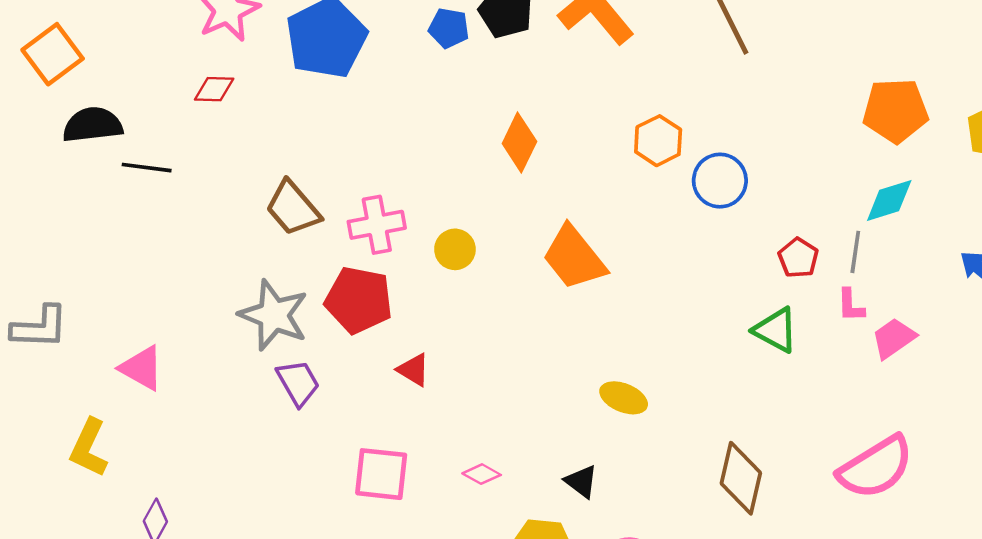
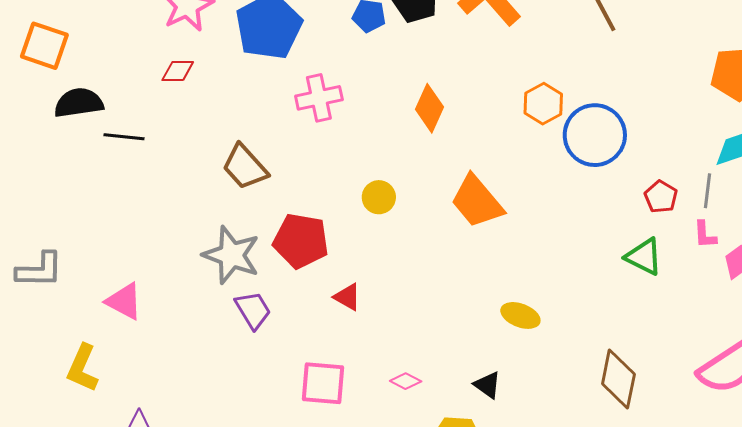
orange square: (53, 54) -> (44, 46), turned -33
blue circle: (720, 181) -> (595, 135), size x1.4
pink cross: (377, 225) -> (319, 98), moved

